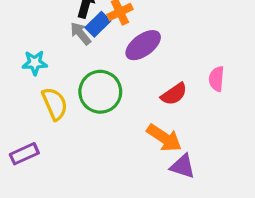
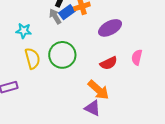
purple ellipse: (143, 45) -> (110, 28), moved
purple triangle: (183, 166) -> (93, 108), moved

